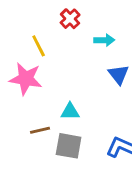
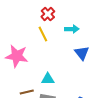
yellow line: (39, 46) -> (43, 34), moved

